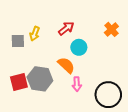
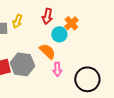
red arrow: (66, 28) -> (47, 16), turned 140
orange cross: (111, 29) -> (71, 23), moved

